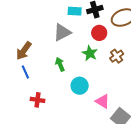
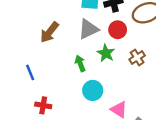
gray triangle: (62, 32) -> (88, 29), moved
brown arrow: (24, 51) -> (49, 32), moved
green arrow: (60, 64) -> (80, 63), moved

